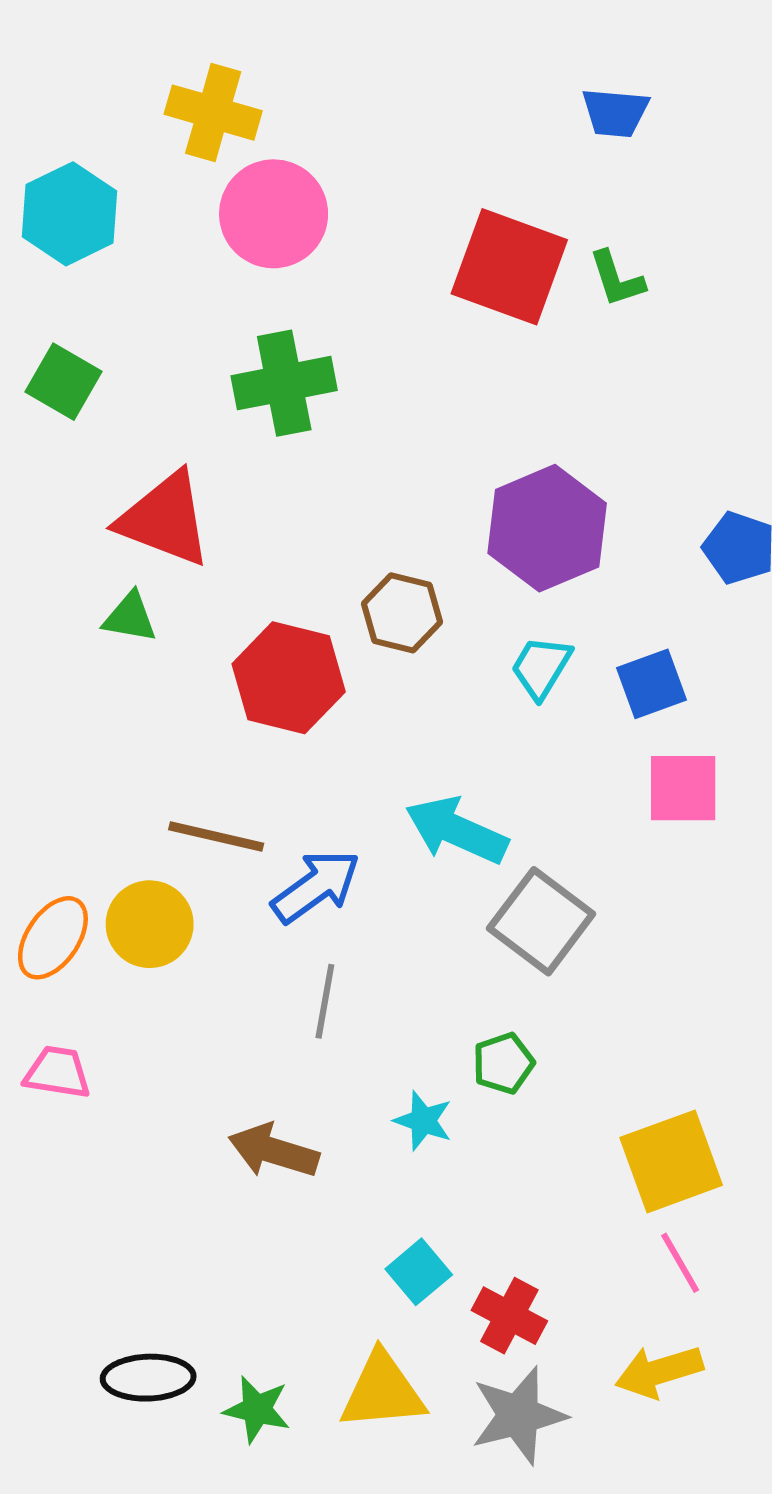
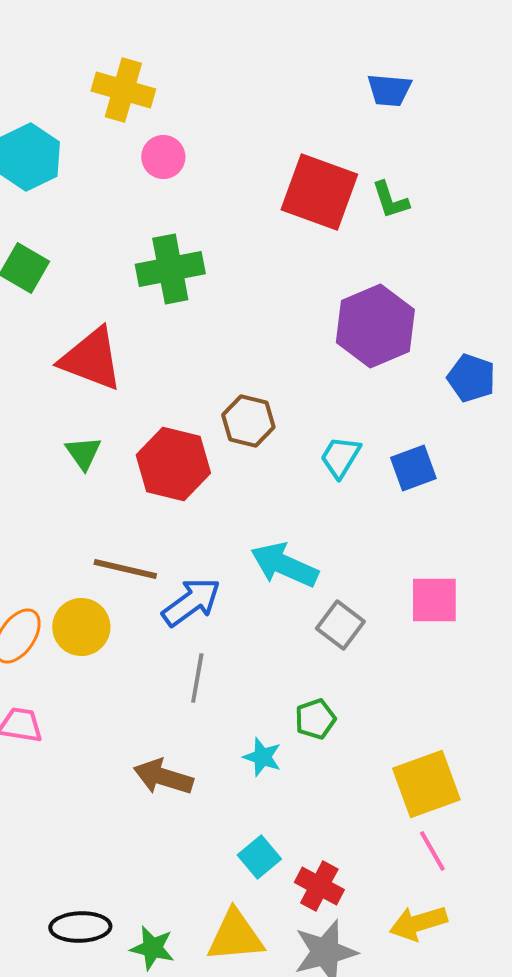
pink circle: (274, 214) -> (163, 157), size x0.6
purple hexagon: (547, 528) -> (375, 326), moved
green triangle: (130, 617) -> (83, 453), moved, turned 45
pink square: (683, 788) -> (434, 600), moved
gray square: (541, 921) -> (340, 625), size x0.7

